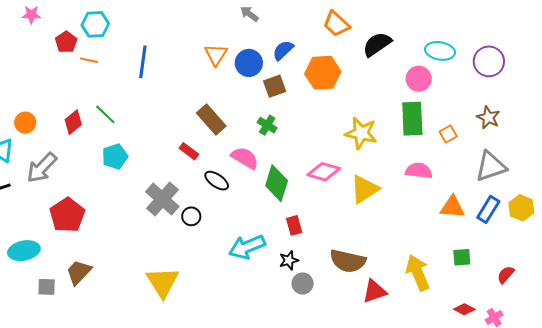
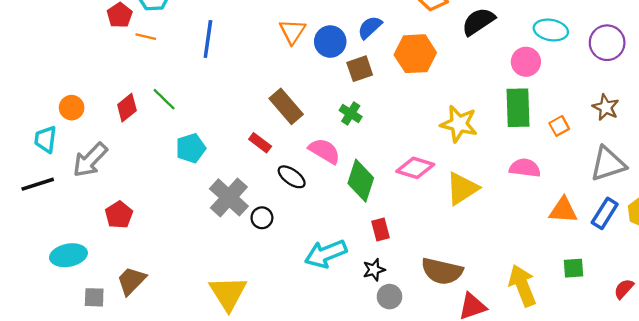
cyan pentagon: (115, 157) -> (191, 148), moved
red pentagon: (67, 215) -> (119, 215), size x0.7

